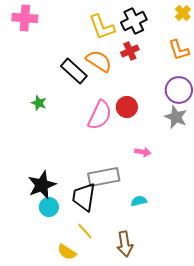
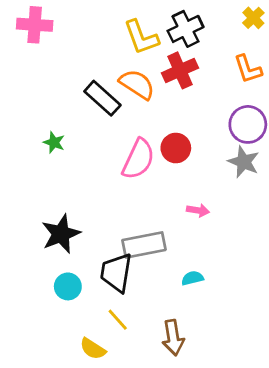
red cross: (130, 51) -> (180, 70), size x1.4
black star: (42, 185) -> (61, 234), moved

